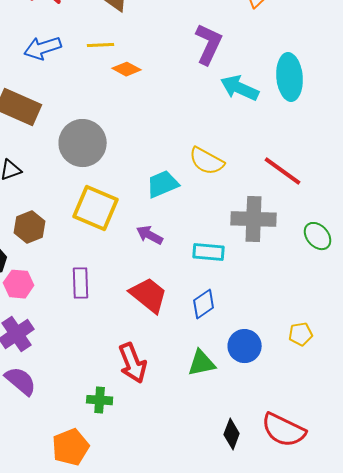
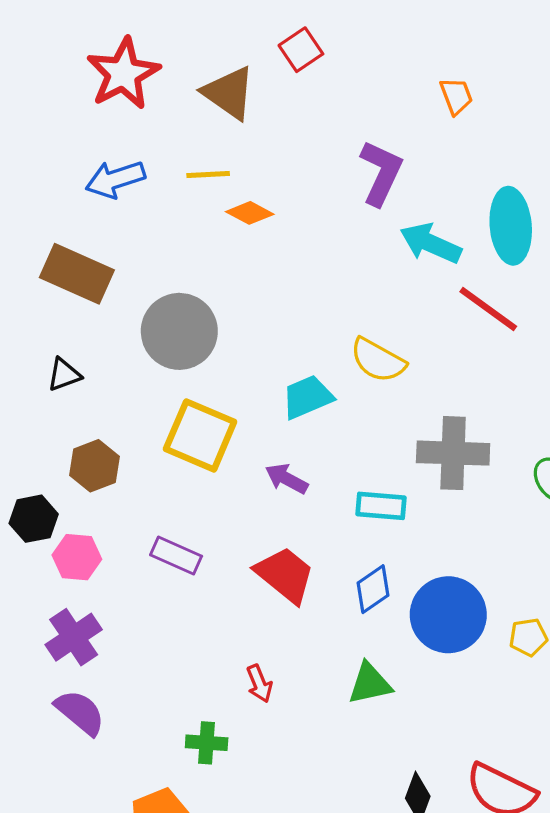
red line: (283, 171) -> (488, 309), moved
purple rectangle: (81, 283) -> (176, 556), turned -64
blue circle: (245, 346) -> (448, 615), moved, size x1.4
red arrow: (133, 363) -> (259, 684), size x0.6

